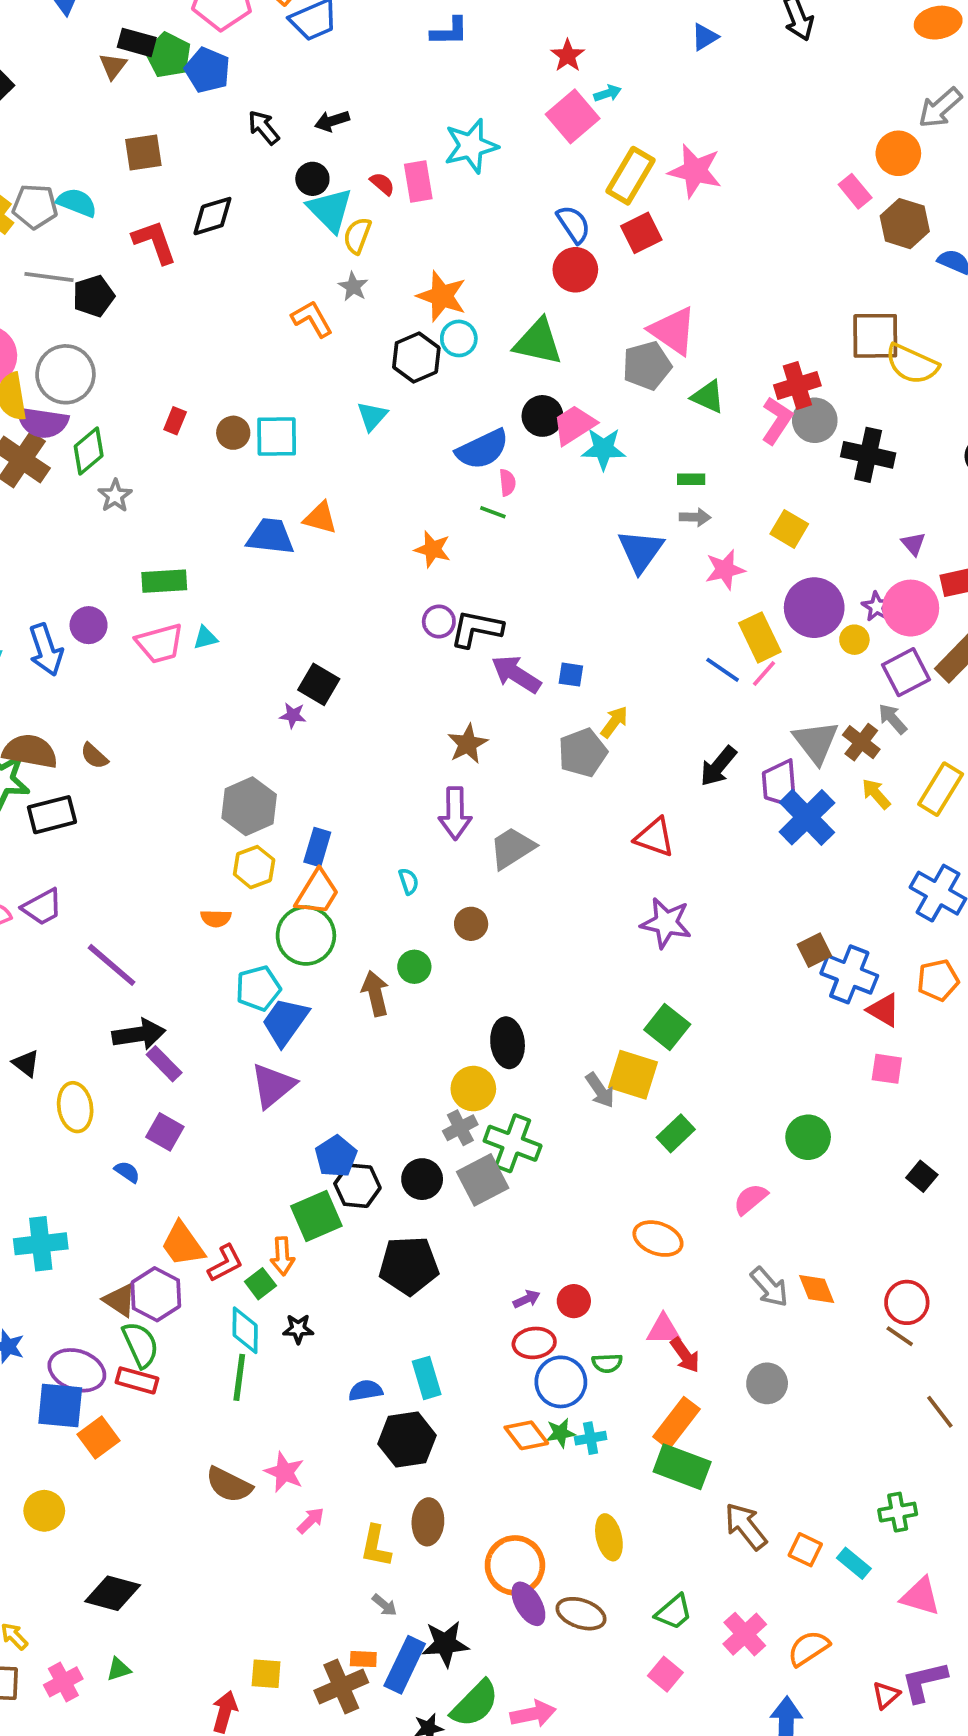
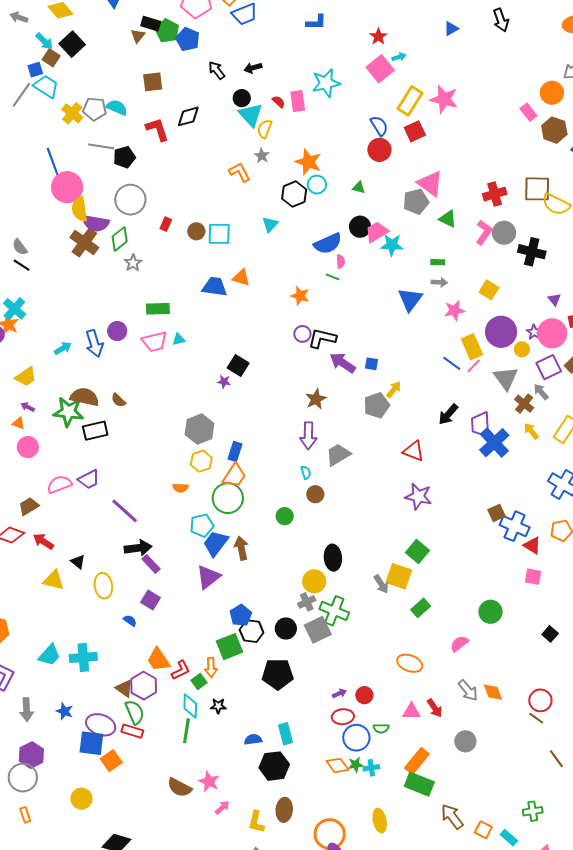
green triangle: (538, 342) -> (359, 188), size x0.5
gray circle: (65, 374) -> (130, 200), moved
red cross: (797, 385) -> (495, 194), moved
gray triangle: (816, 742) -> (506, 378), moved
cyan semicircle: (409, 881) -> (306, 473), moved
brown arrow: (375, 993) -> (241, 548), moved
red arrow: (685, 1355) -> (435, 708), moved

